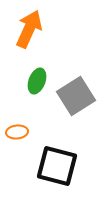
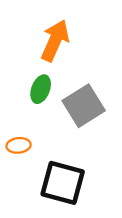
orange arrow: (29, 29) -> (55, 41), moved

